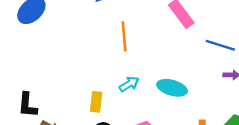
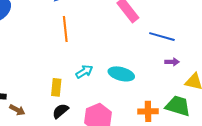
orange line: (124, 36) -> (65, 29), moved

